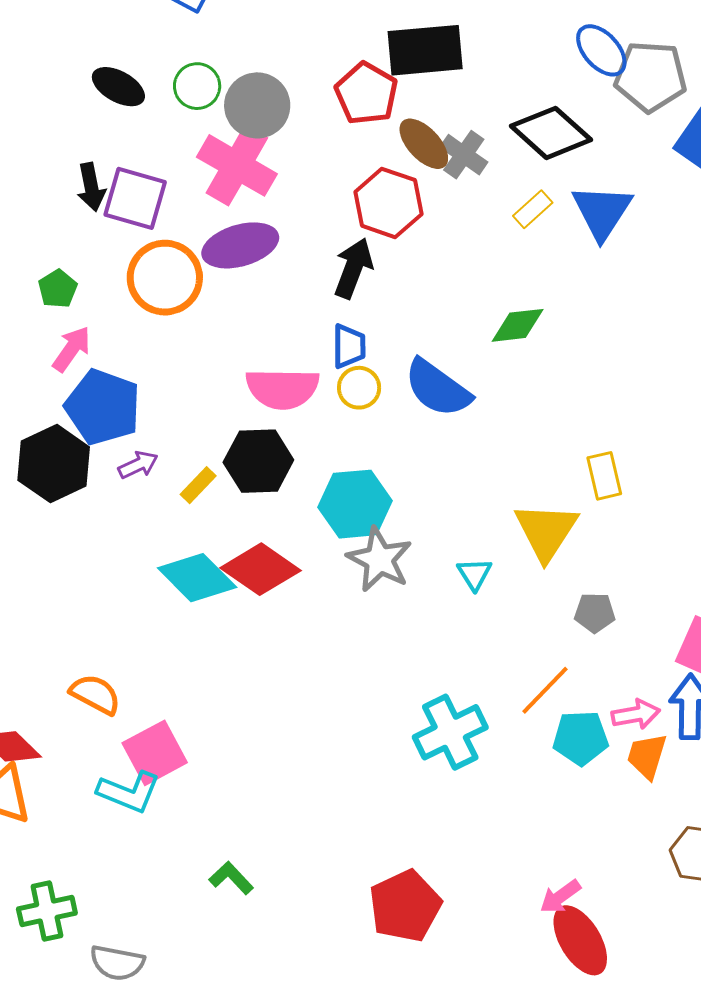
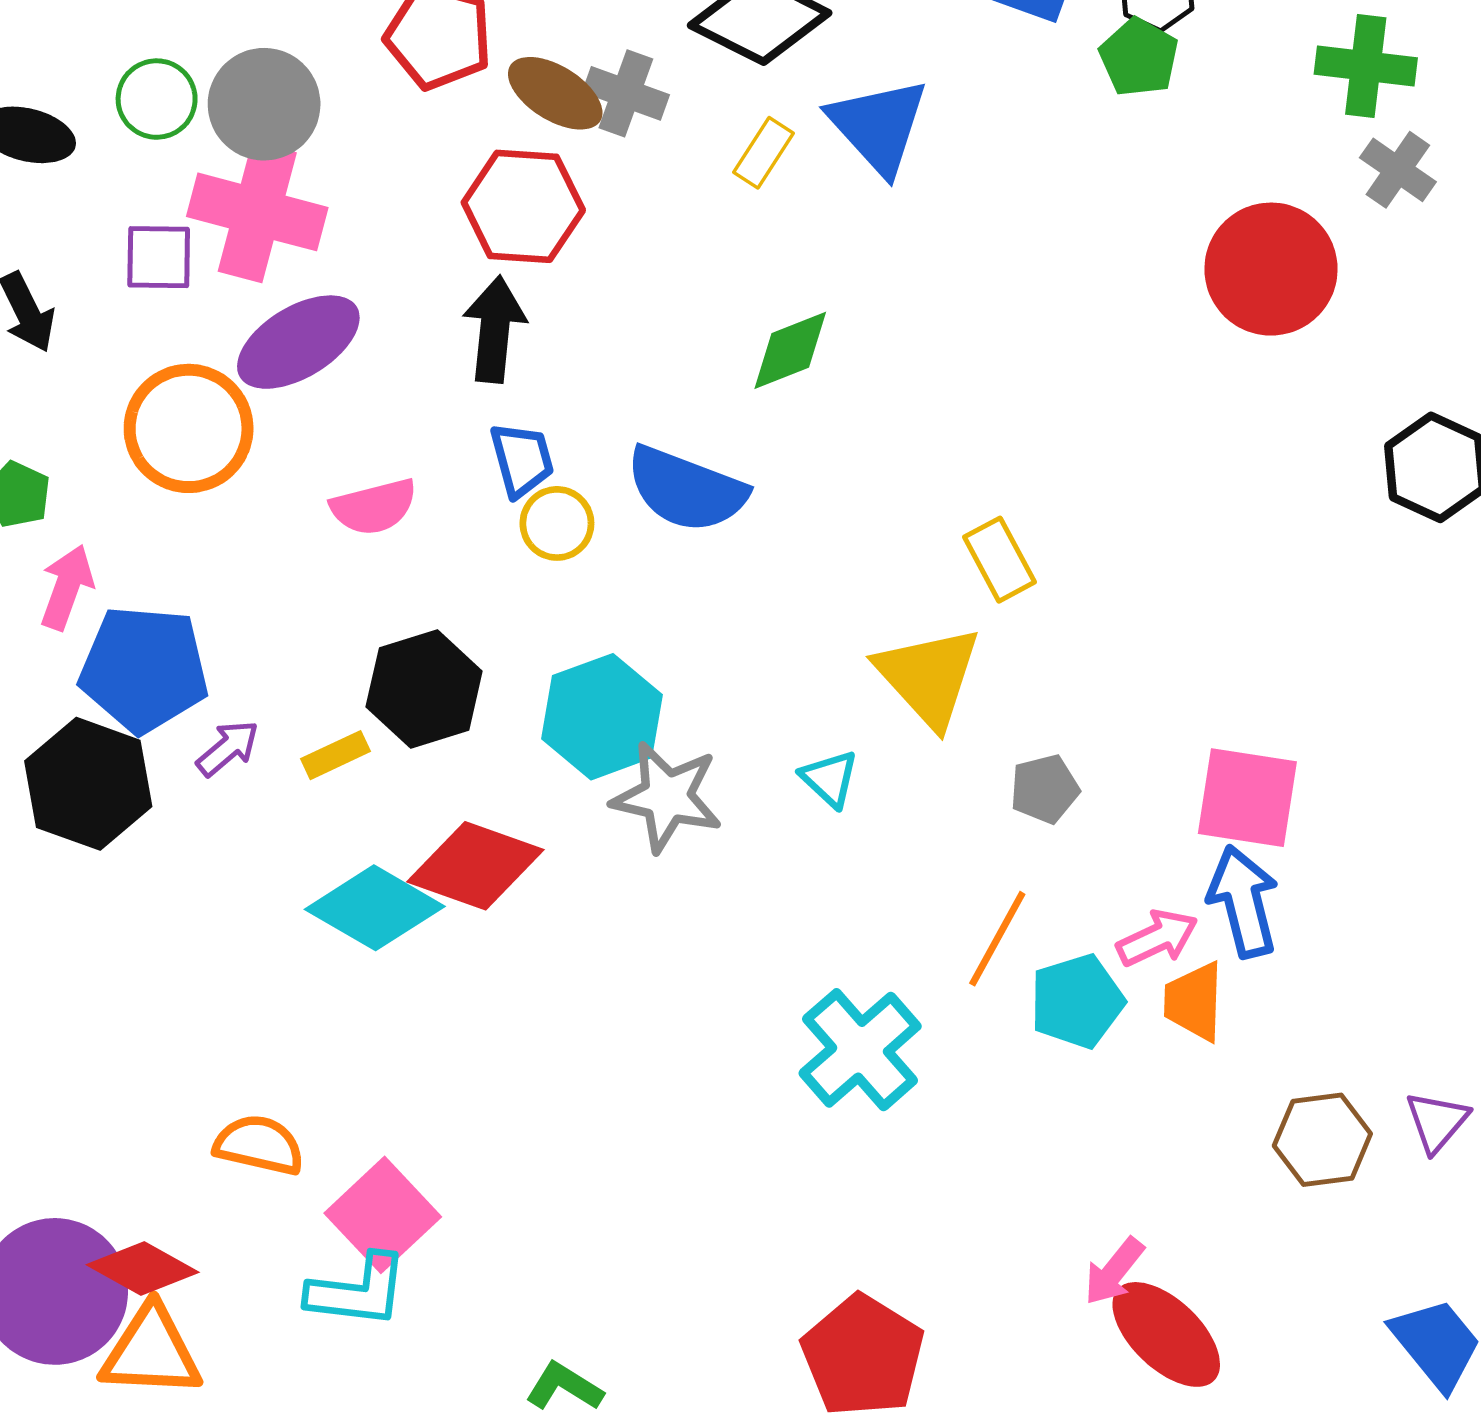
purple square: (135, 198) -> (159, 257), moved, size x0.7
pink semicircle: (282, 389) -> (374, 507), moved, size x0.7
yellow rectangle: (198, 485) -> (335, 755), turned 36

